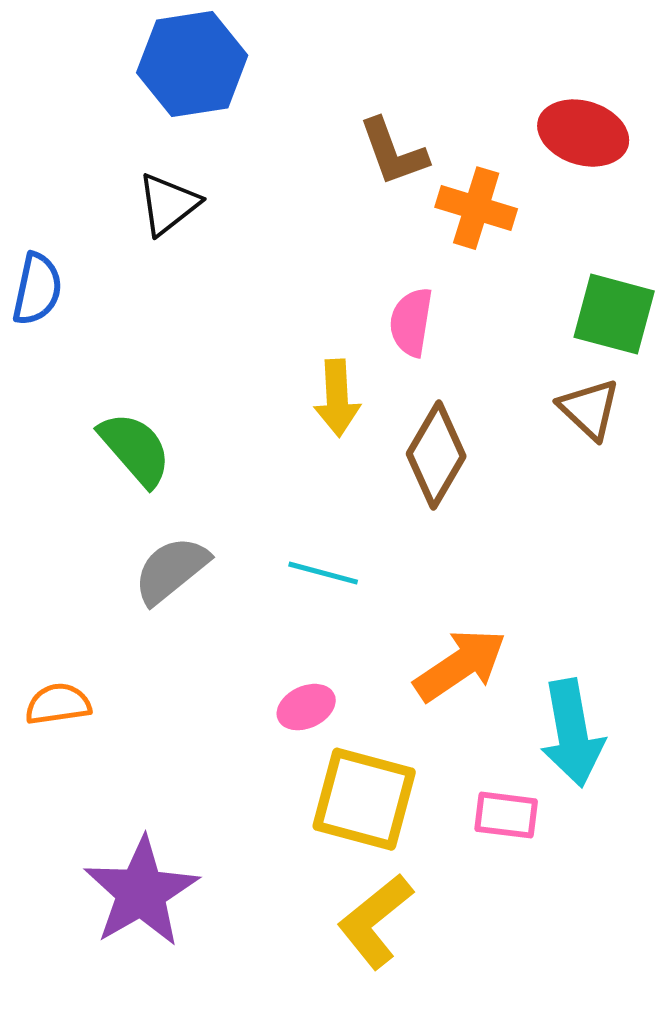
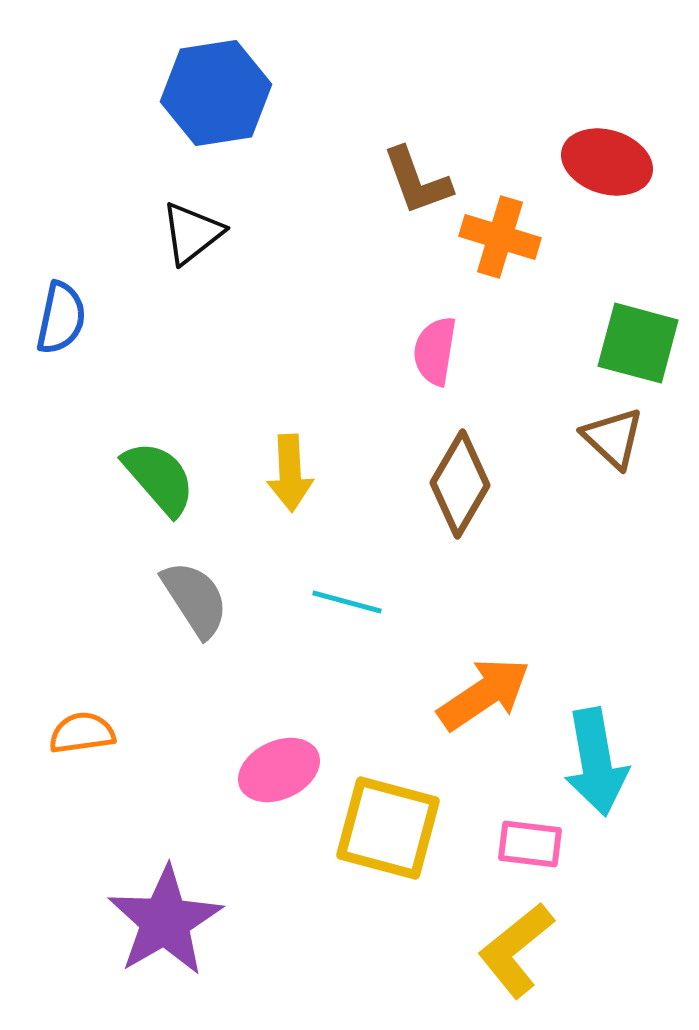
yellow arrow: (337, 398) -> (290, 473), moved
gray semicircle: (171, 570) -> (195, 599), turned 96
pink ellipse: (306, 707) -> (279, 770), moved, size x1.4
yellow L-shape: (375, 921) -> (516, 950), moved

